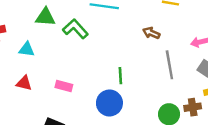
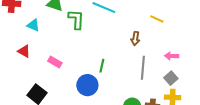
green L-shape: (75, 29) -> (76, 19), turned 30
brown arrow: (151, 33) -> (135, 39), turned -120

